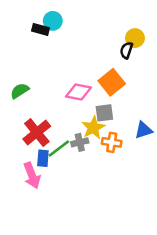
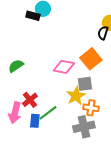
red cross: (37, 133) -> (30, 100), size x0.7
gray cross: (80, 142) -> (84, 127), moved, size x1.5
pink arrow: (32, 175) -> (15, 113), moved, turned 35

